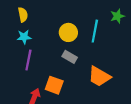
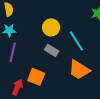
cyan line: (95, 31) -> (76, 41), moved, turned -45

